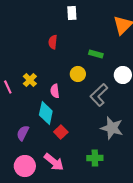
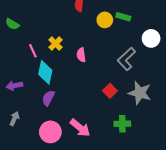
yellow circle: (78, 74) -> (105, 20), moved
cyan diamond: (46, 113) -> (45, 72), moved
red square: (61, 132) -> (110, 91), moved

